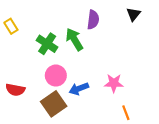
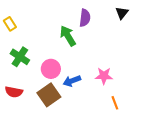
green cross: (47, 44) -> (20, 57), moved
red semicircle: (15, 90) -> (14, 92), moved

